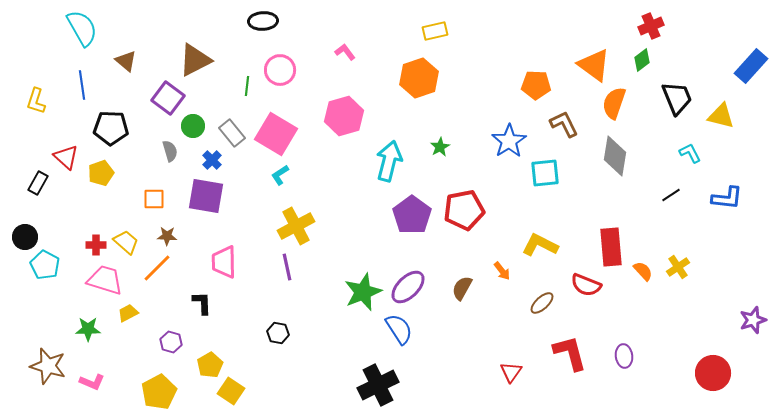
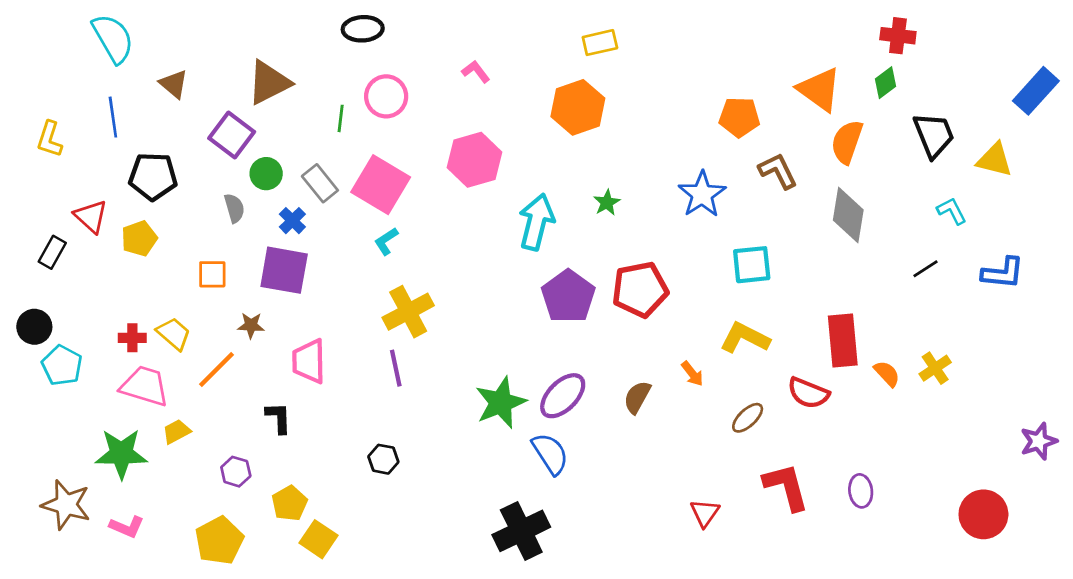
red cross: (651, 26) -> (898, 36), turned 30
cyan square: (545, 173) -> (752, 265), moved
brown star: (167, 236) -> (251, 325), moved
green star: (88, 329) -> (121, 454), size x1.5

